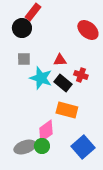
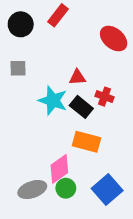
red rectangle: (33, 12) -> (58, 15), moved
black circle: (22, 28) -> (21, 24), moved
gray square: (24, 59) -> (18, 68), moved
green circle: (42, 146) -> (66, 188), moved

